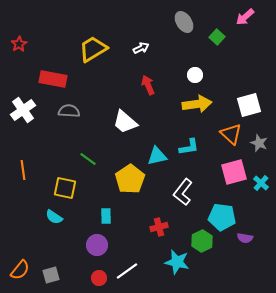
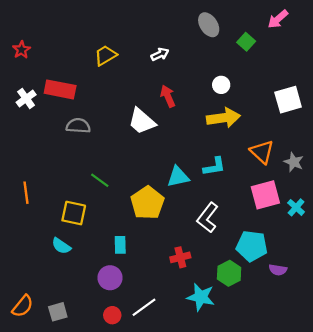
yellow trapezoid: (93, 49) -> (105, 55), size x0.7
white square: (249, 105) -> (288, 100), moved
white cross: (23, 110) -> (26, 98), moved, size x0.7
white trapezoid: (125, 122) -> (142, 121), moved

